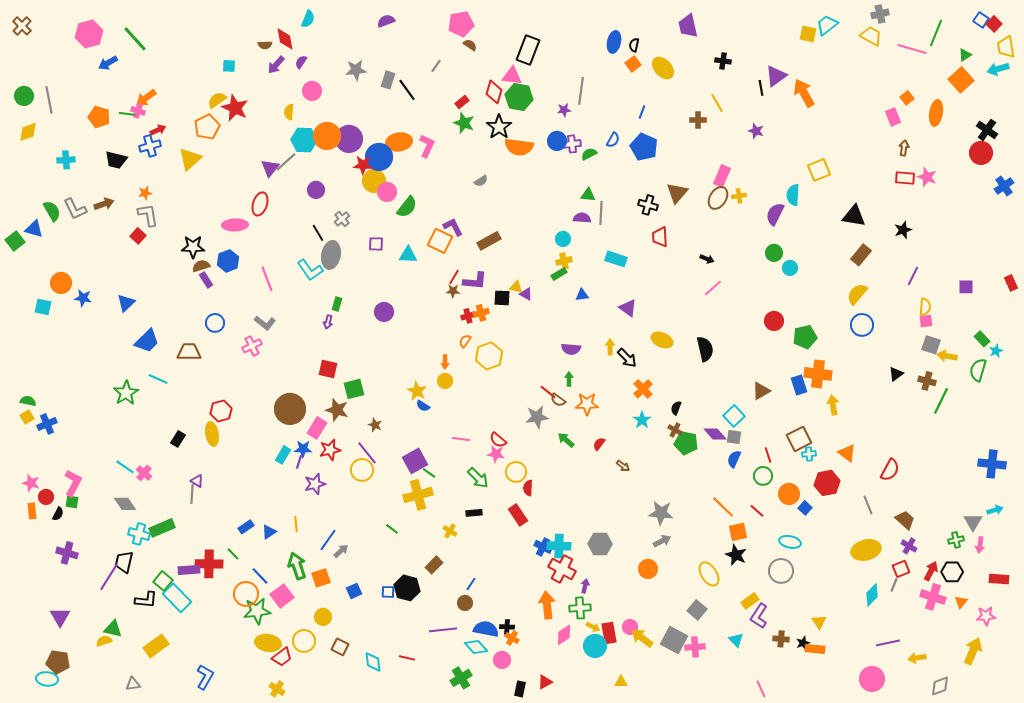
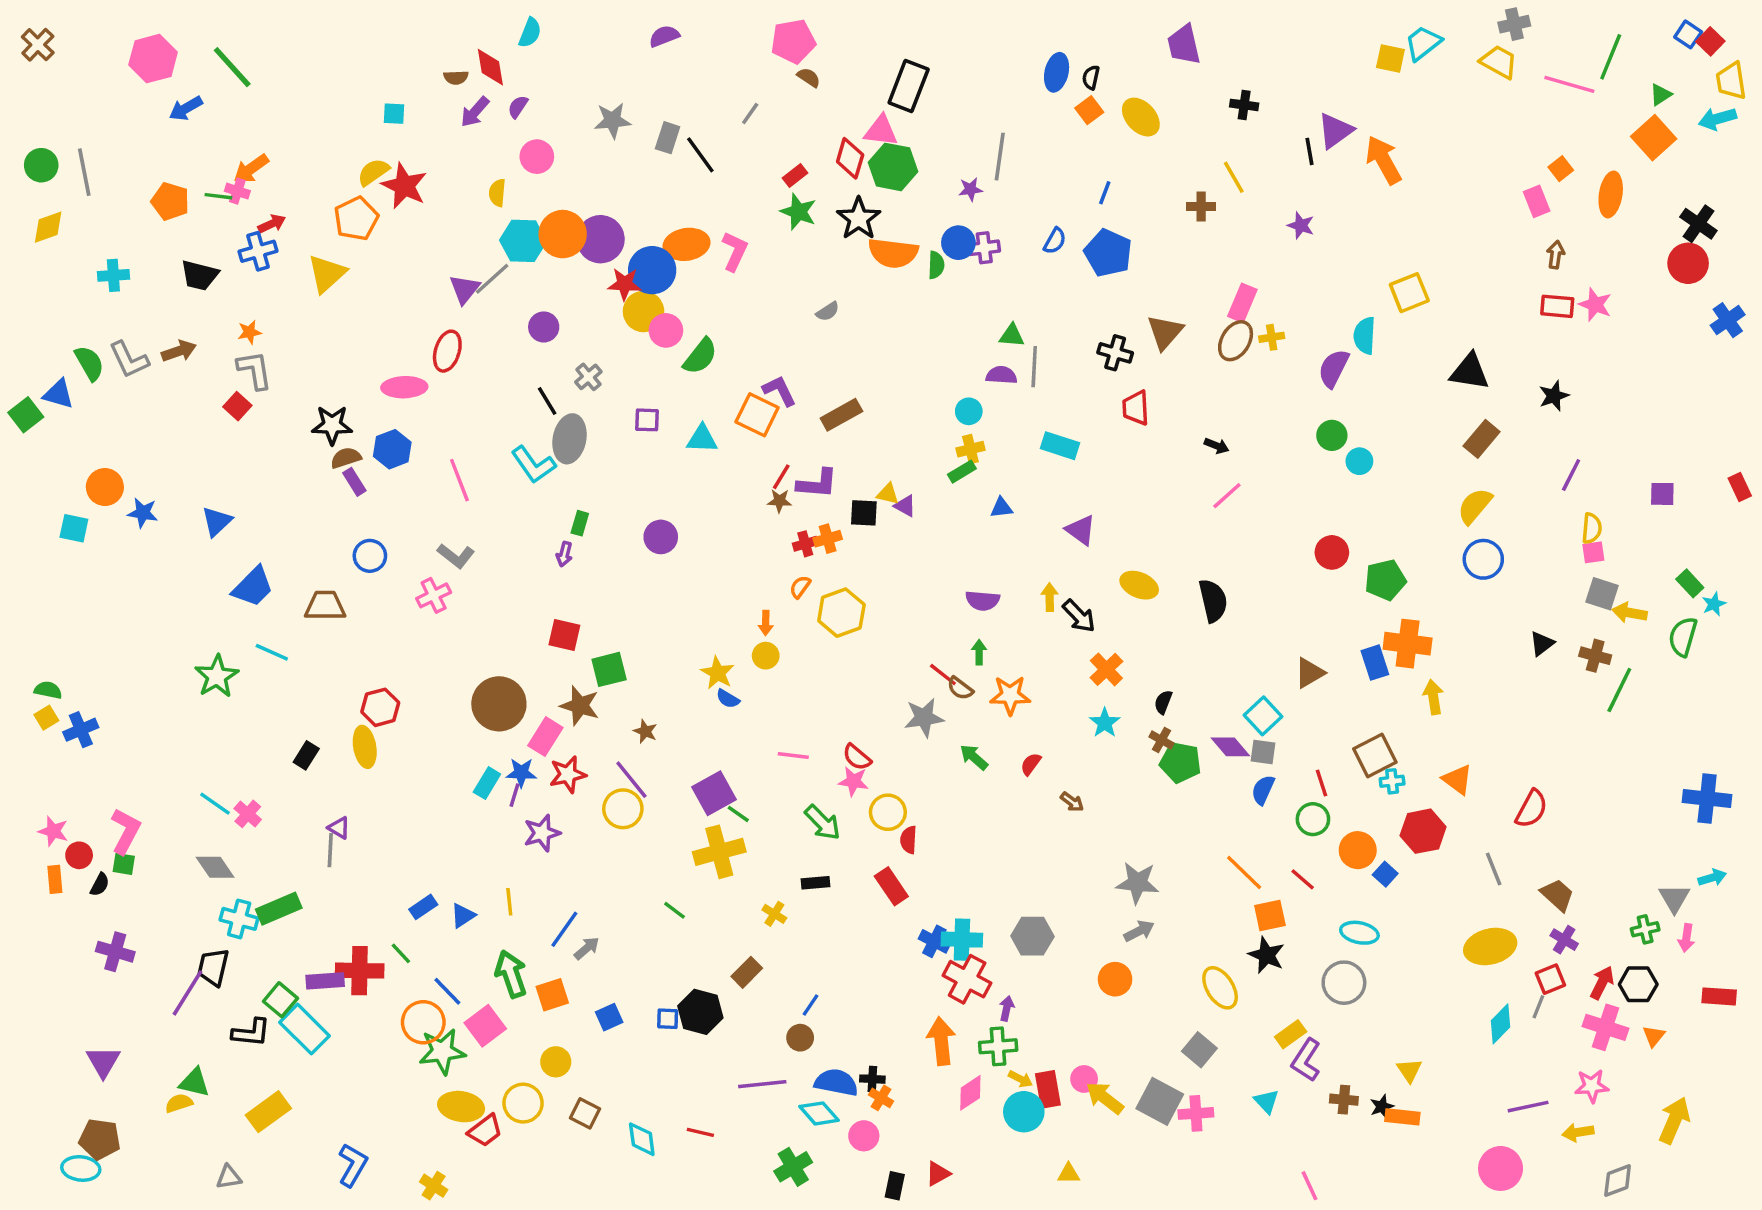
green semicircle: (589, 154) -> (936, 265), moved, turned 119
pink star: (986, 616) -> (1592, 1086), moved
yellow cross: (277, 689) -> (434, 1186), moved

